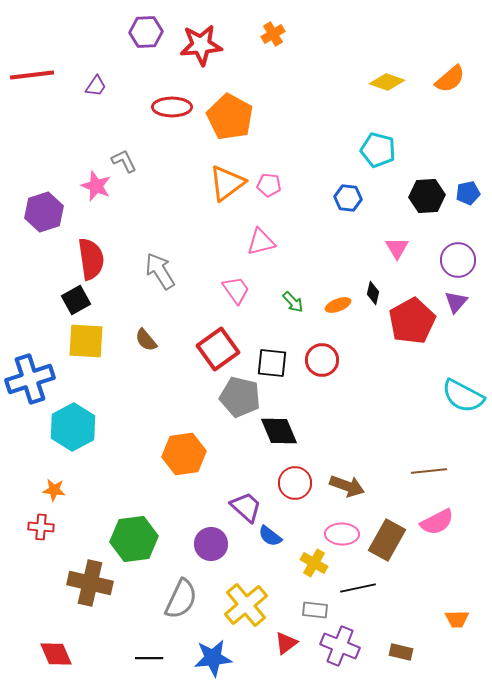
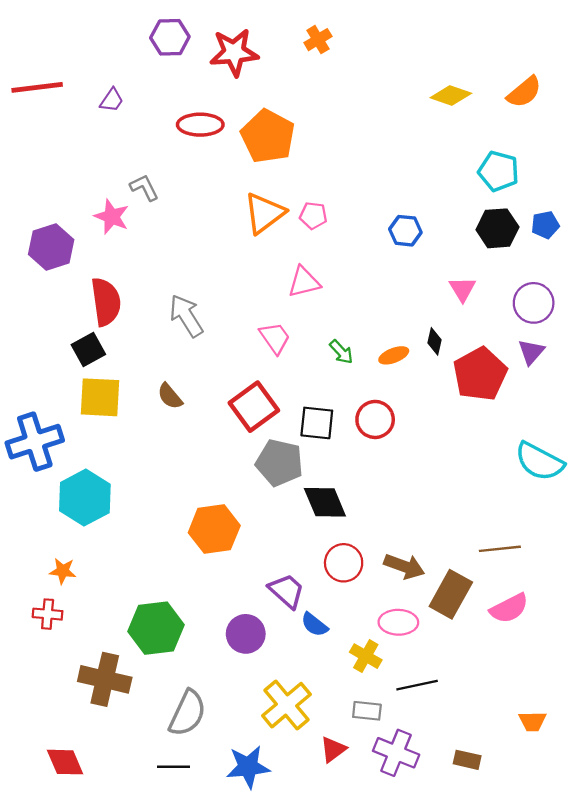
cyan pentagon: (378, 150) -> (499, 171), moved
brown rectangle: (387, 540) -> (451, 594), moved
gray semicircle: (181, 599) -> (187, 713), moved

